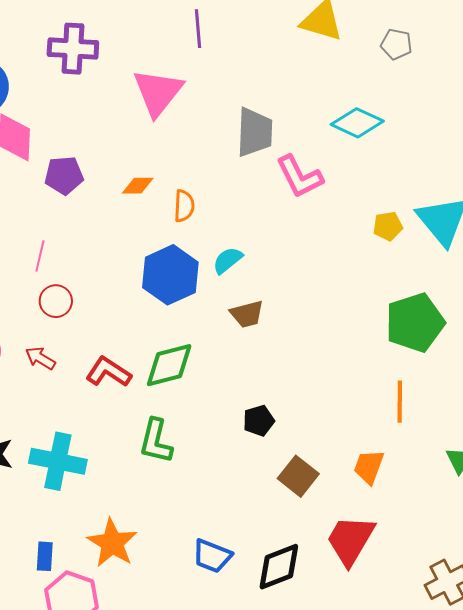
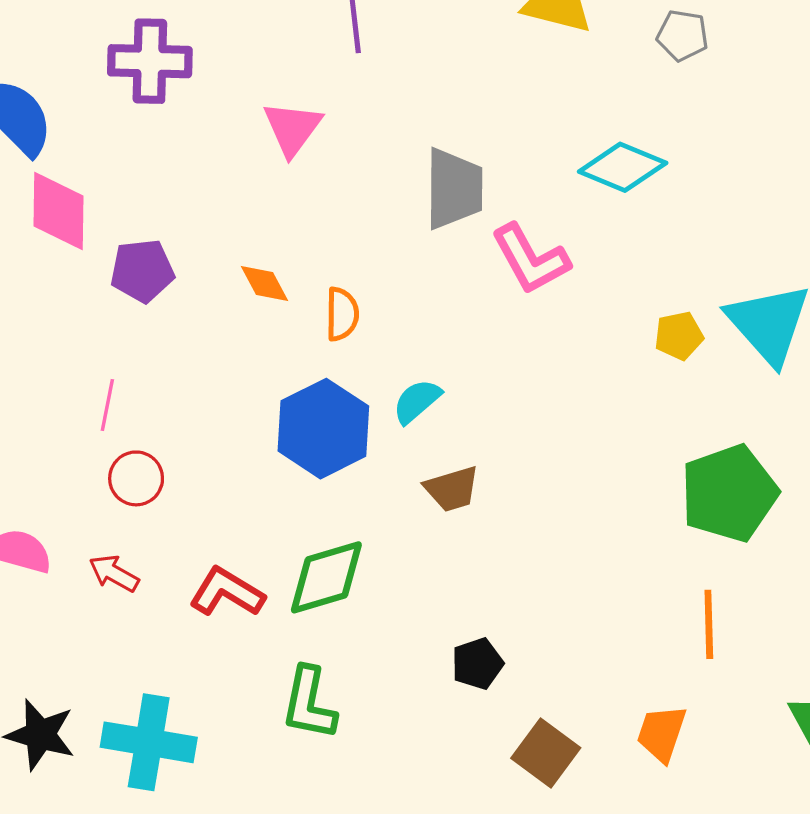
pink triangle: (158, 92) -> (292, 128), size x0.7
orange diamond: (138, 186) -> (264, 284), turned 64

